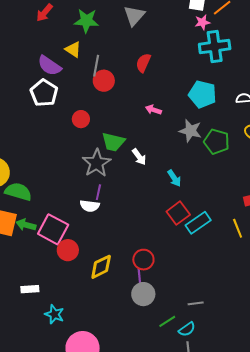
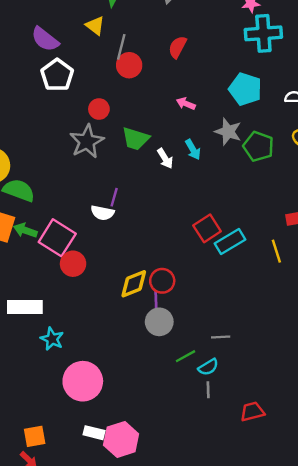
purple semicircle: (49, 66) -> (45, 39), moved
gray star: (97, 163) -> (87, 141), moved
cyan arrow: (174, 178) -> (193, 150), moved
yellow diamond: (101, 267) -> (134, 284), moved
white rectangle: (30, 289) -> (25, 307), size x1.6

